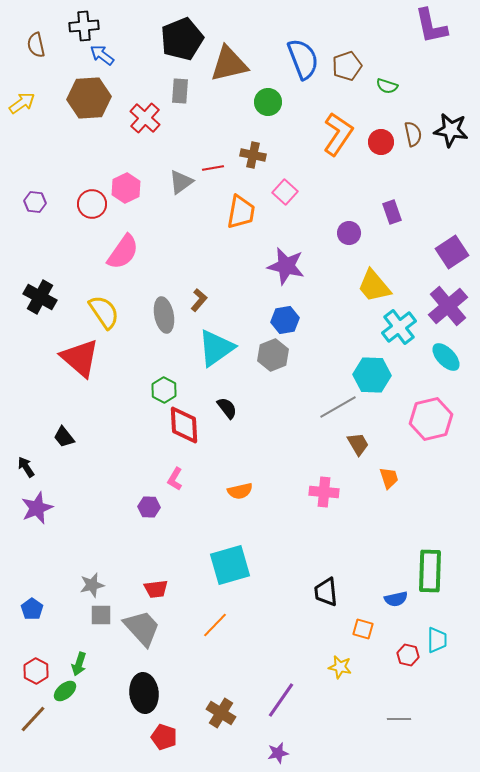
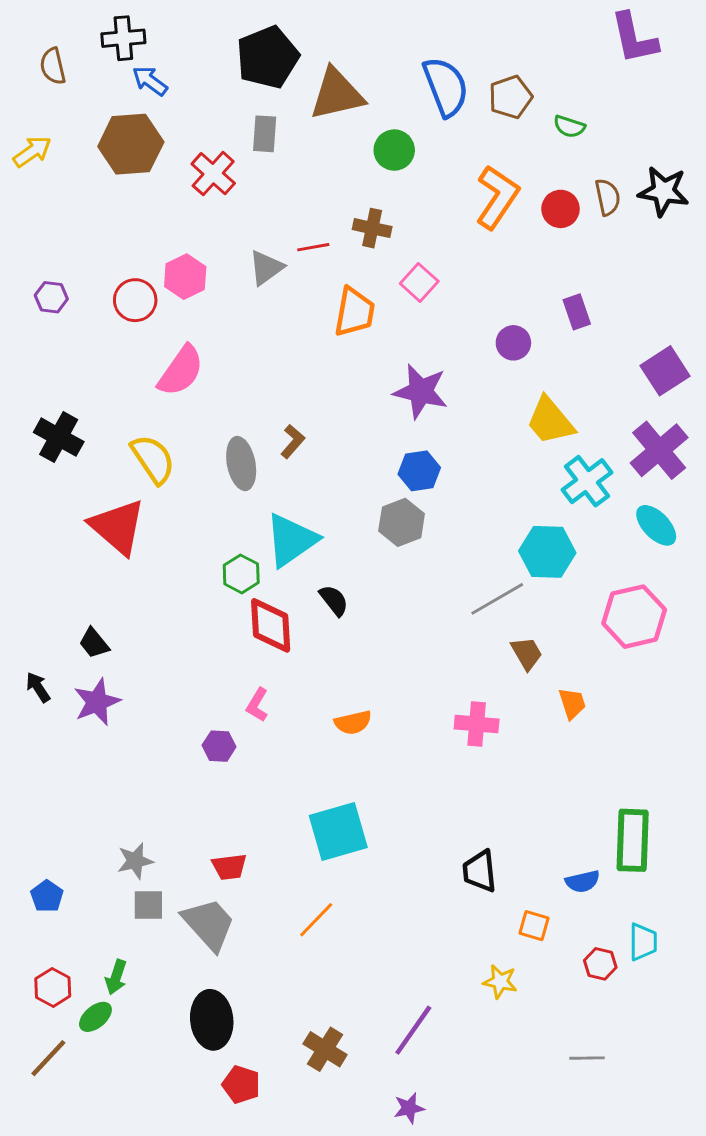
cyan triangle: (216, 348) -> (291, 540), moved
purple star: (37, 508) -> (97, 702), moved

